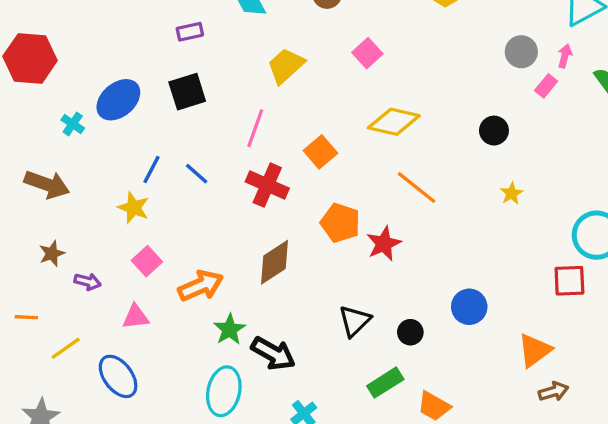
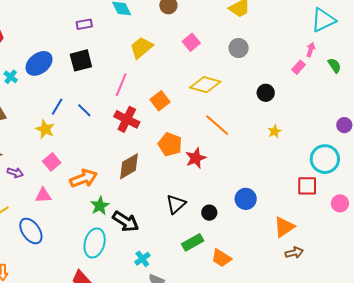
gray circle: (521, 52) -> (239, 48), moved

